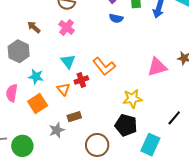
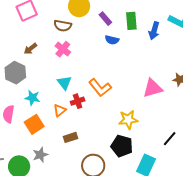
brown arrow: (34, 27) -> (30, 49), turned -80
orange triangle: (63, 89) -> (60, 110), turned 32
gray star: (57, 130) -> (40, 155), moved

